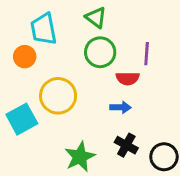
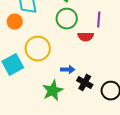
blue arrow: (120, 107) -> (68, 70), moved

